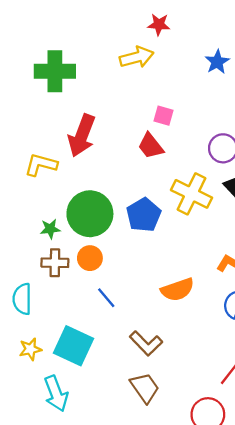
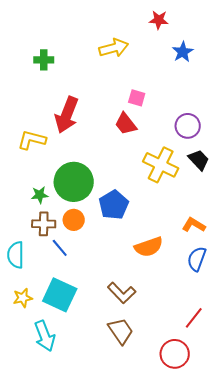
red star: (159, 25) -> (159, 20), moved
green cross: (55, 71) -> (44, 60), size x0.6
blue pentagon: (144, 215) -> (114, 205), moved
blue line: (106, 298) -> (60, 248), moved

